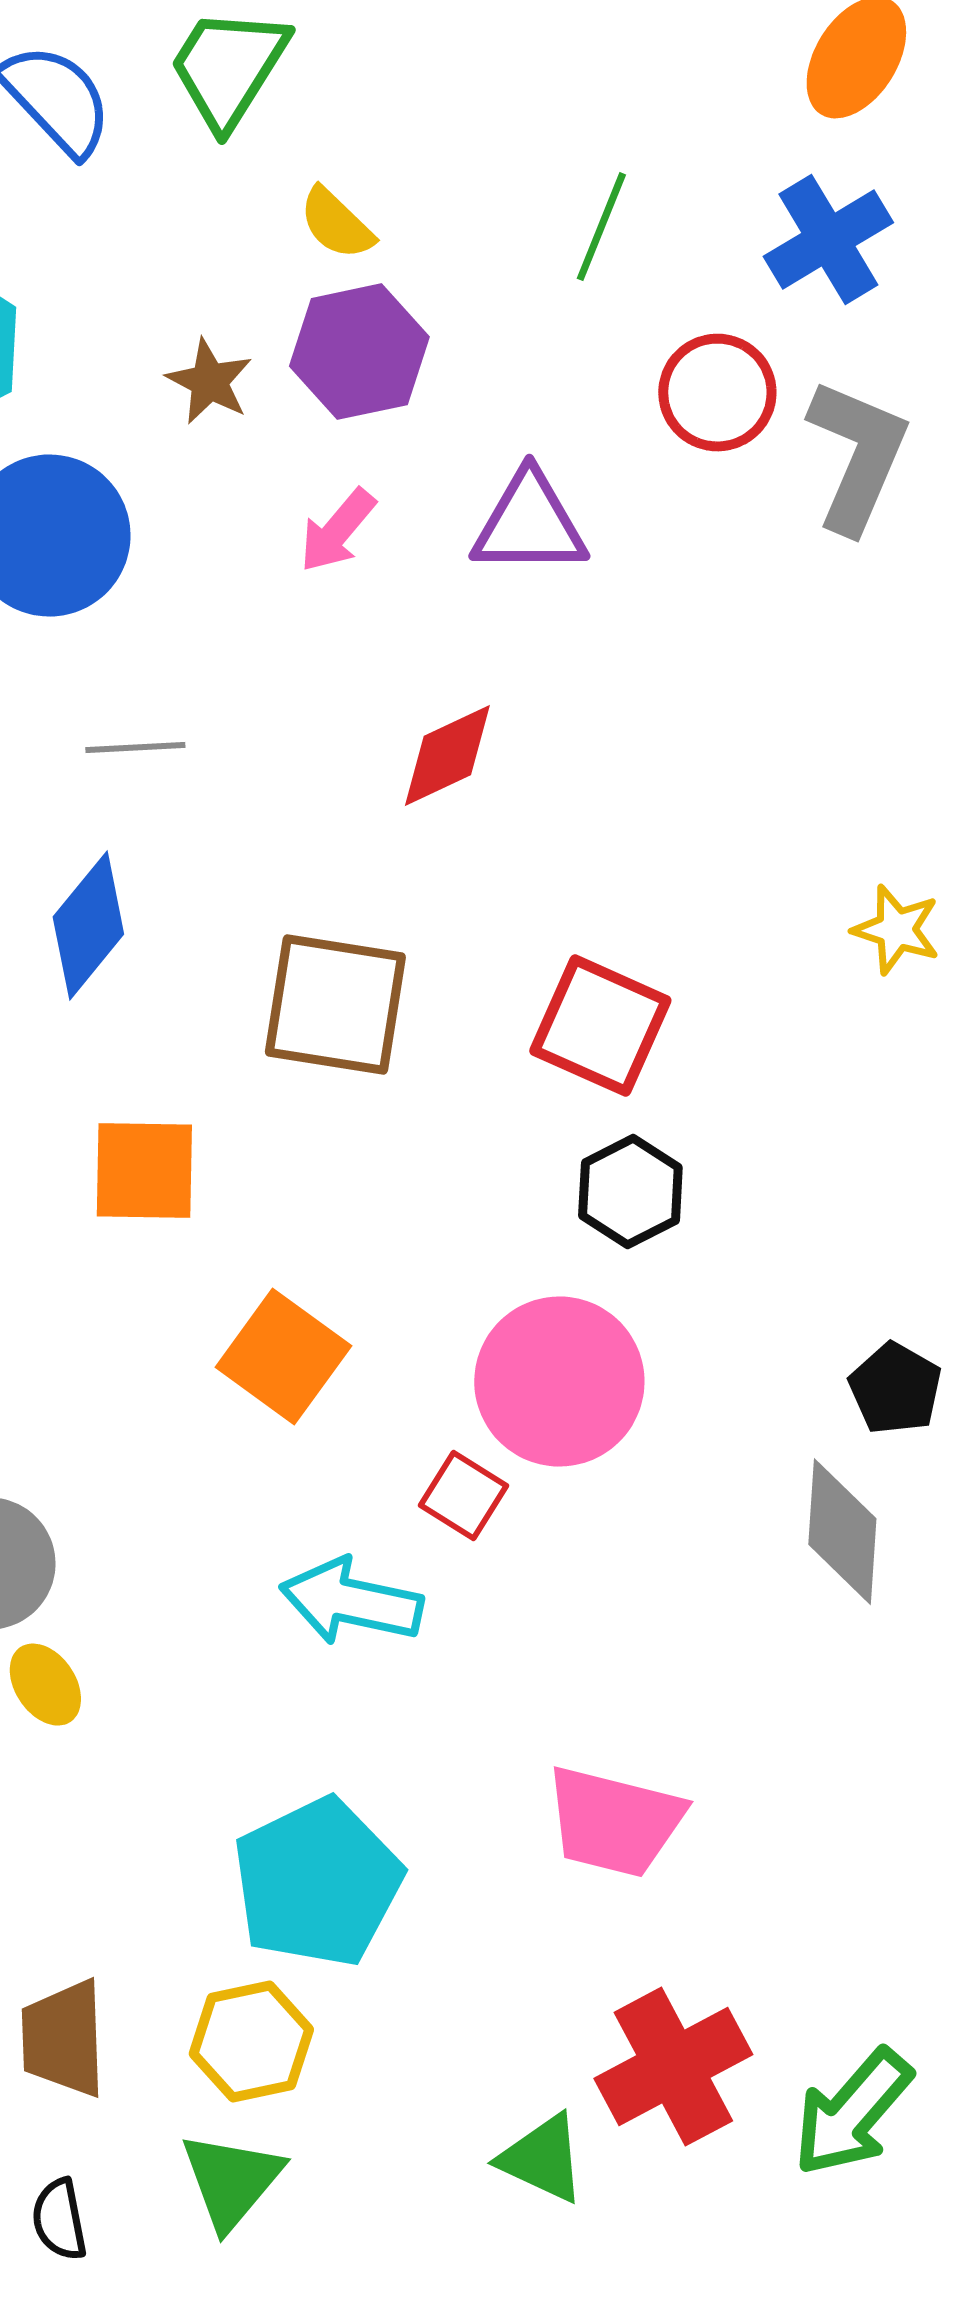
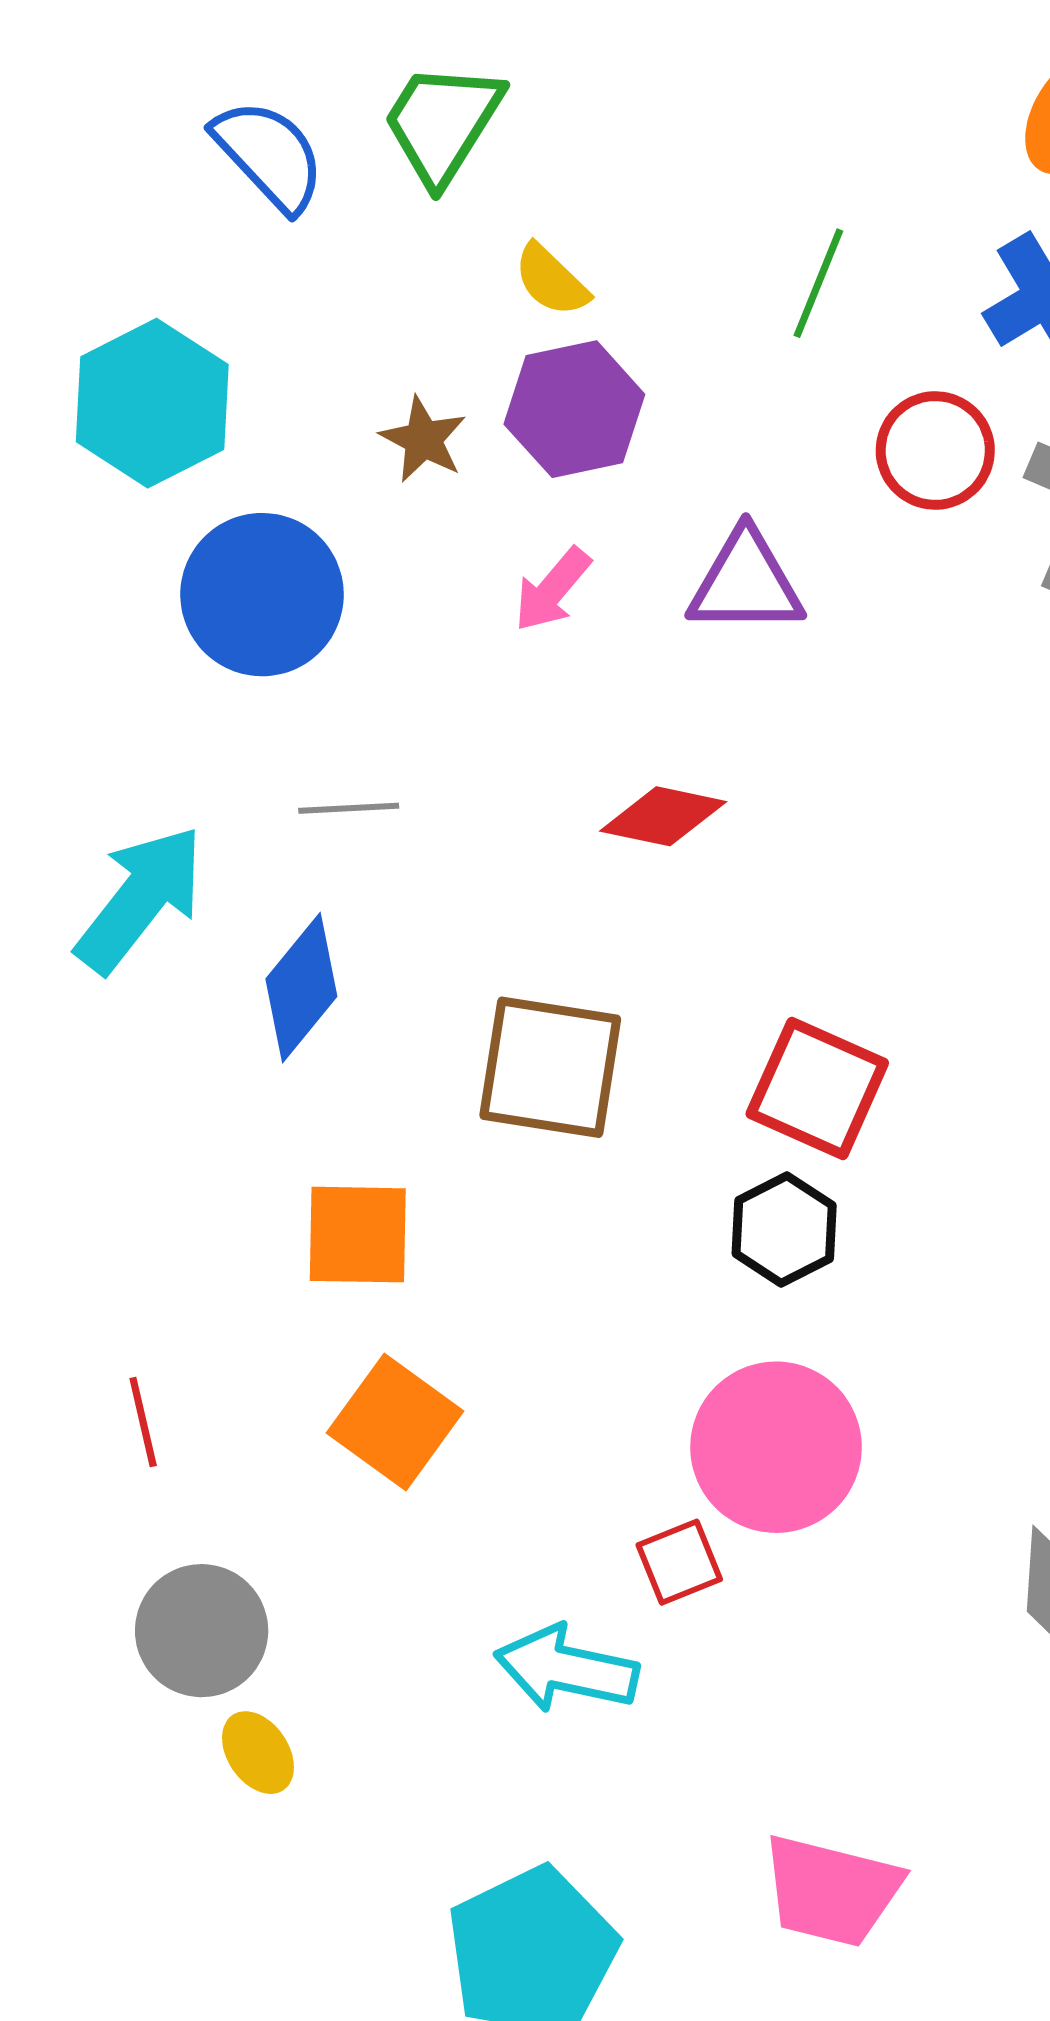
red diamond: (447, 756) -> (663, 816), turned 37
black hexagon: (630, 1192) -> (784, 1230), moved
orange square: (283, 1357) -> (395, 1422), moved
red square: (463, 1496) -> (679, 1562), turned 36

